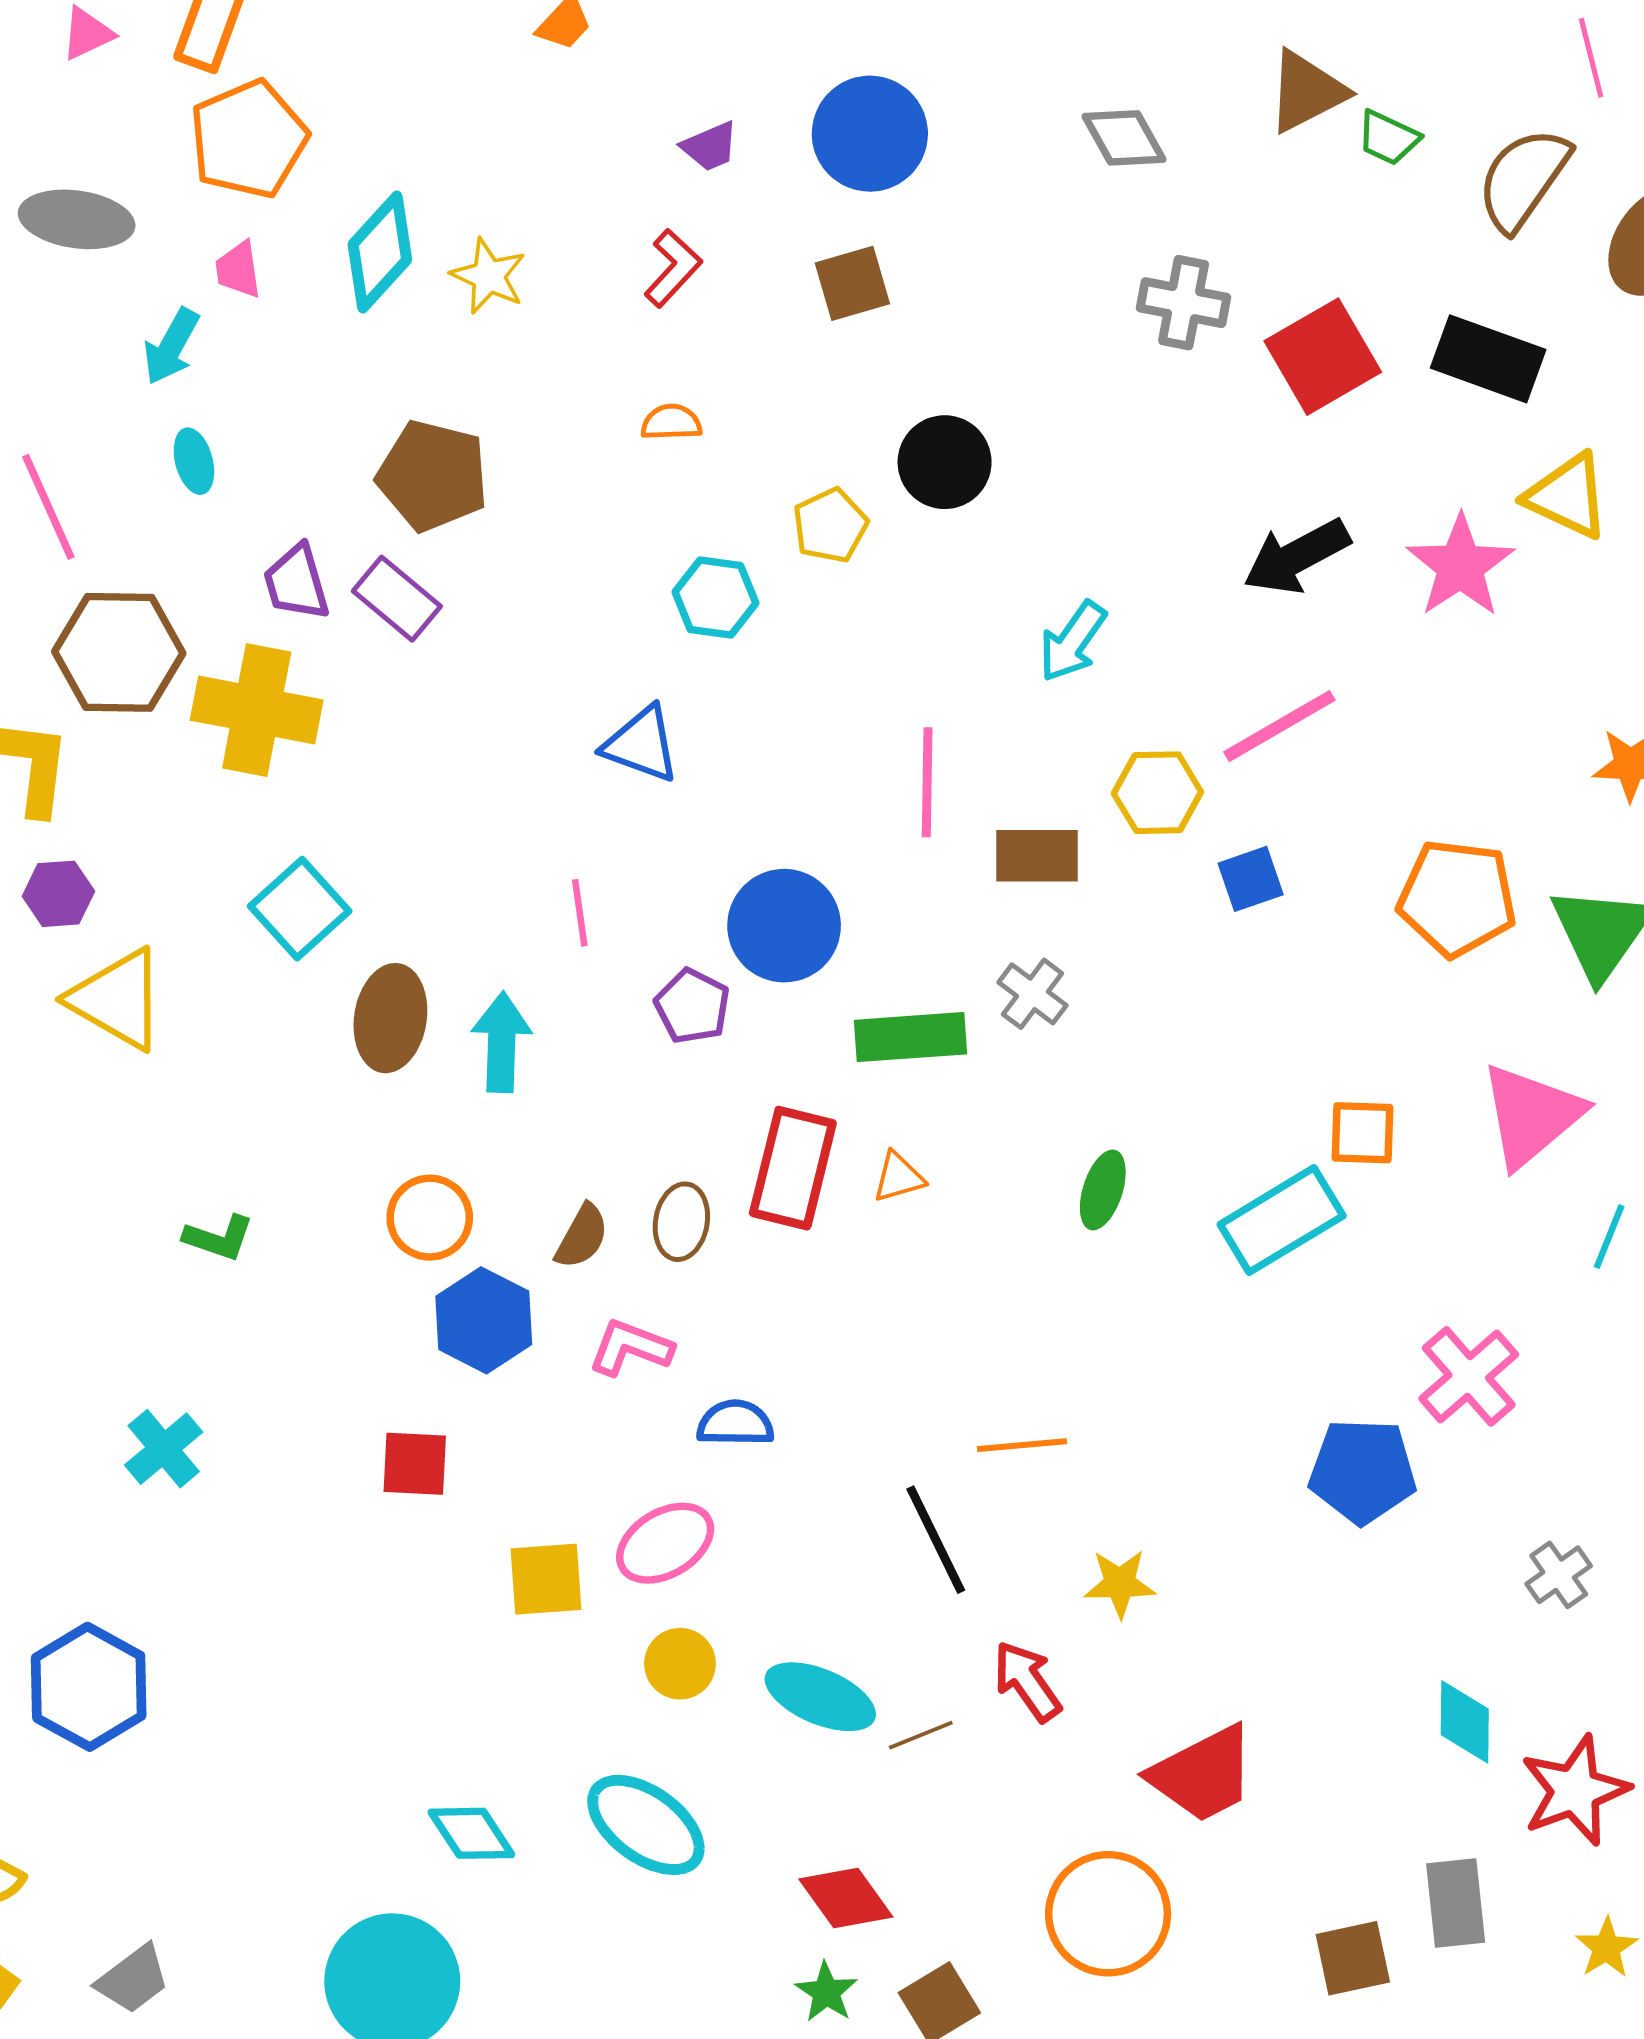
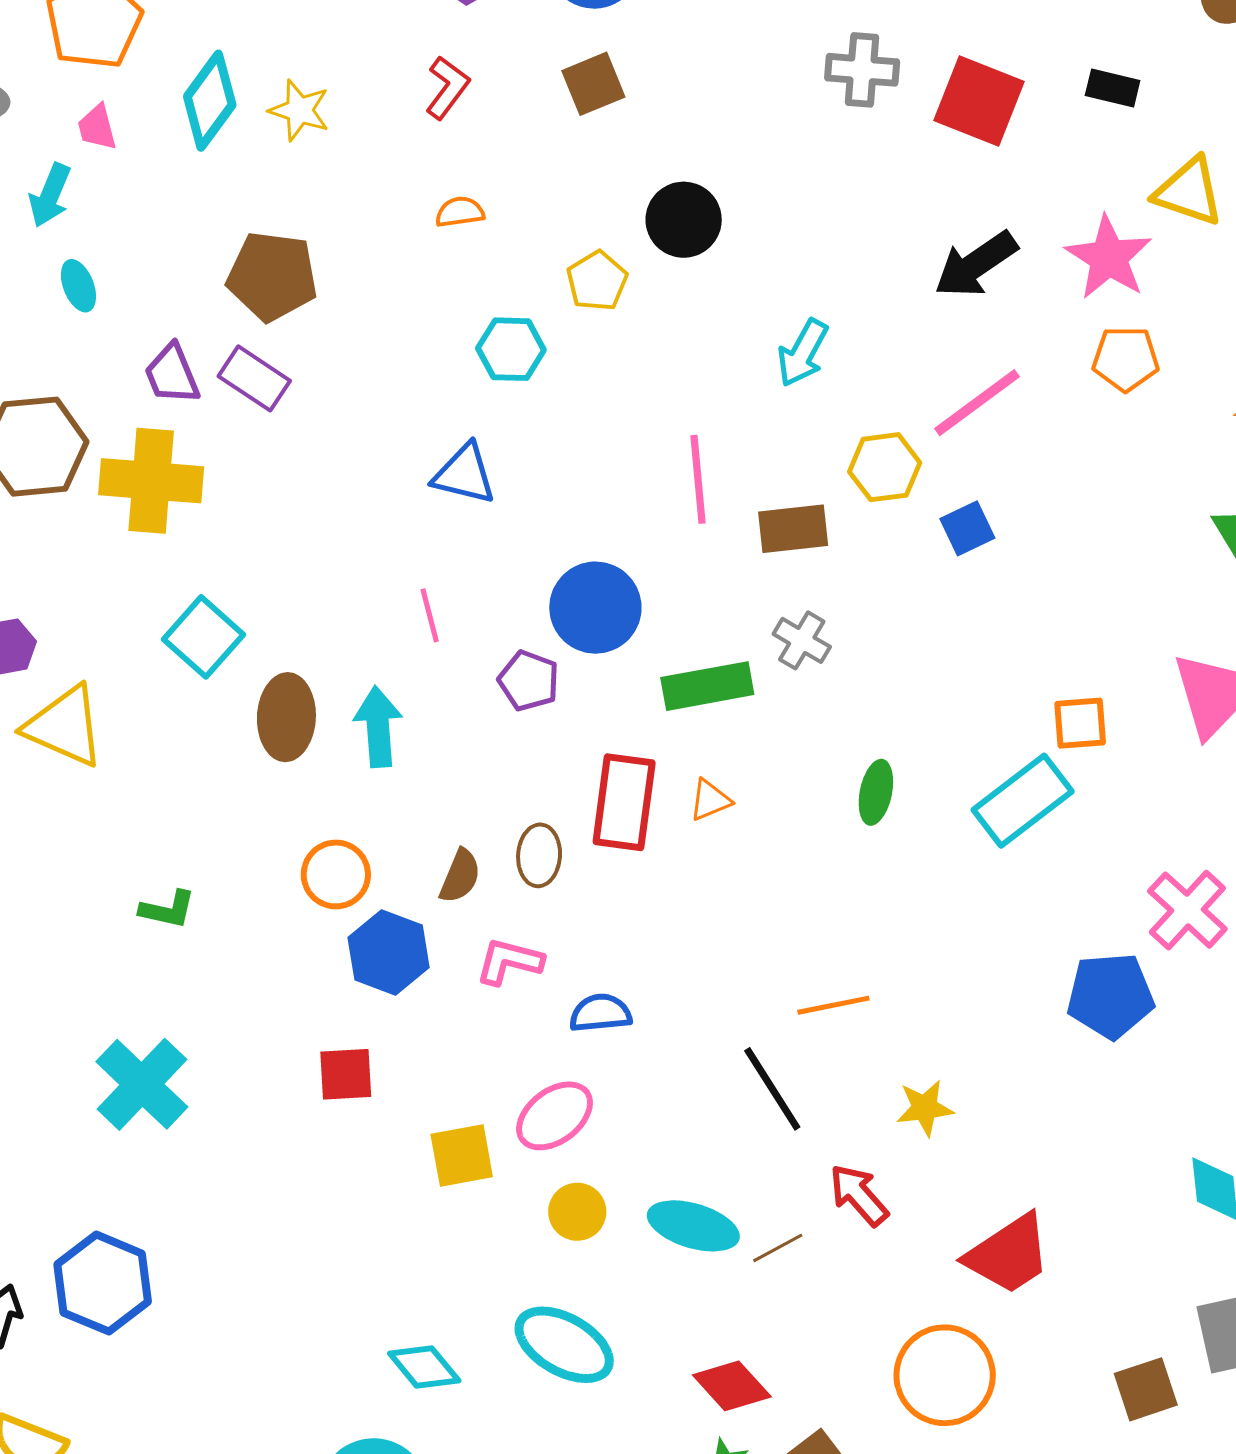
red square: (1323, 357) -> (979, 101), turned -32
black rectangle: (1488, 359) -> (1113, 88), size x0.6
orange pentagon: (1457, 898) -> (1126, 359), moved, size x0.7
cyan cross: (164, 1449) -> (142, 1084), size x1.5

